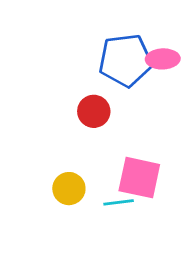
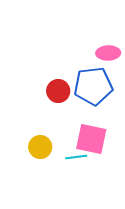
blue pentagon: (125, 60) -> (93, 86), moved

